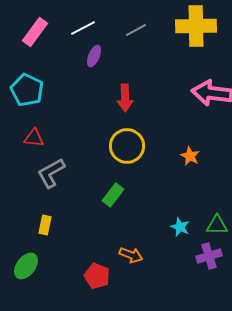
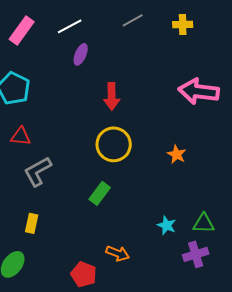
yellow cross: (196, 26) -> (183, 24), size x0.5
gray line: (136, 30) -> (133, 20), moved

